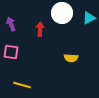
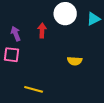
purple arrow: (11, 24) -> (16, 34), moved
yellow line: (22, 85) -> (34, 89), moved

